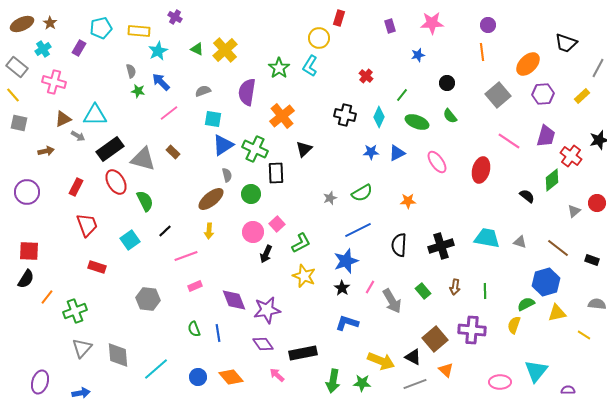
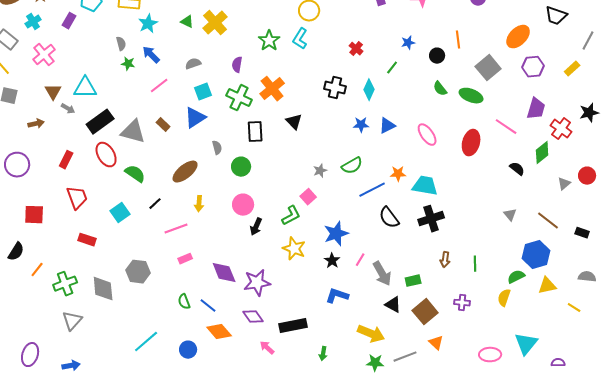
orange line: (482, 52) -> (458, 40), moved
blue star: (418, 55) -> (408, 43), moved
pink cross: (54, 82) -> (44, 55), turned 35
purple semicircle: (247, 92) -> (237, 65), size x0.6
brown triangle: (63, 119) -> (53, 92), turned -36
cyan square: (213, 119) -> (203, 92), turned -30
green ellipse: (417, 122) -> (471, 96), moved
pink line: (509, 141) -> (506, 127), moved
blue triangle: (223, 145) -> (195, 118), moved
green cross: (255, 149) -> (239, 98), moved
black triangle: (304, 149) -> (294, 122), turned -30
black rectangle: (276, 173) -> (255, 132), moved
brown ellipse: (211, 199) -> (185, 172), moved
green semicircle: (145, 201) -> (135, 174), turned -30
pink square: (277, 224) -> (308, 197), moved
blue line: (358, 230) -> (372, 190), moved
cyan trapezoid: (487, 238) -> (425, 186), moved
gray triangle: (520, 242) -> (510, 215), turned 32
black semicircle: (399, 245) -> (389, 218), turned -40
red square: (29, 251) -> (34, 215), moved
green rectangle: (423, 291) -> (413, 281), moved, turned -63
purple cross: (472, 330) -> (462, 303), size x0.6
blue line: (218, 333) -> (208, 306), turned -42
gray diamond: (118, 355) -> (103, 289), moved
black triangle: (413, 357) -> (393, 305), moved
orange diamond: (231, 377) -> (219, 332), moved
green arrow: (333, 381) -> (323, 354), size x0.6
green star: (362, 383) -> (375, 363), moved

